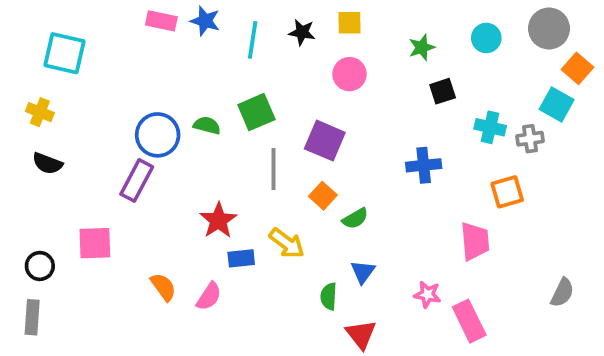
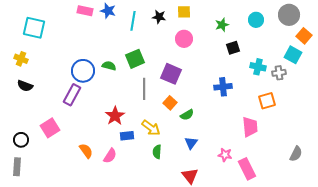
pink square: (95, 243) -> (50, 128), turned -30
green semicircle: (329, 296) -> (157, 152), moved

